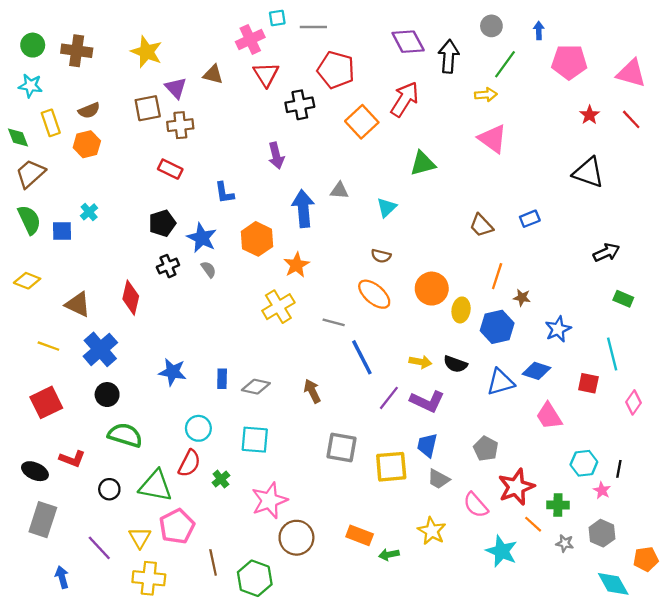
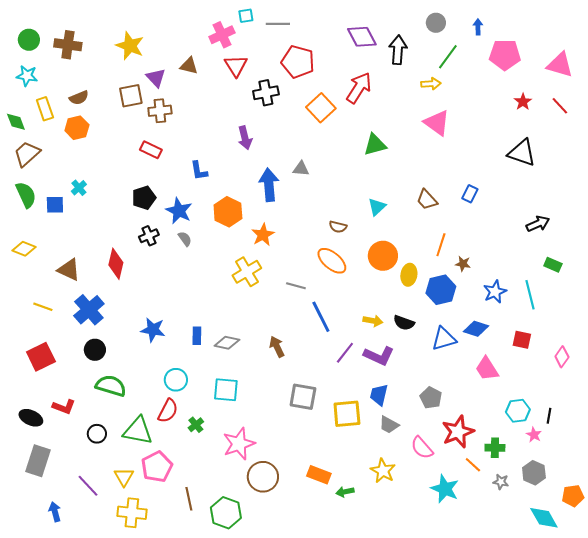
cyan triangle: (387, 207) -> (377, 207), moved
blue rectangle: (530, 219) -> (470, 194), turned -42
cyan line: (612, 354) -> (530, 295), moved

